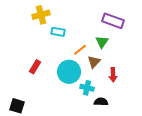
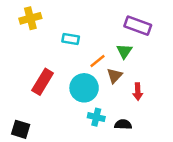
yellow cross: (41, 15) -> (30, 18), moved
red rectangle: (35, 67) -> (43, 82), size x1.5
cyan cross: (87, 88) -> (96, 117), moved

